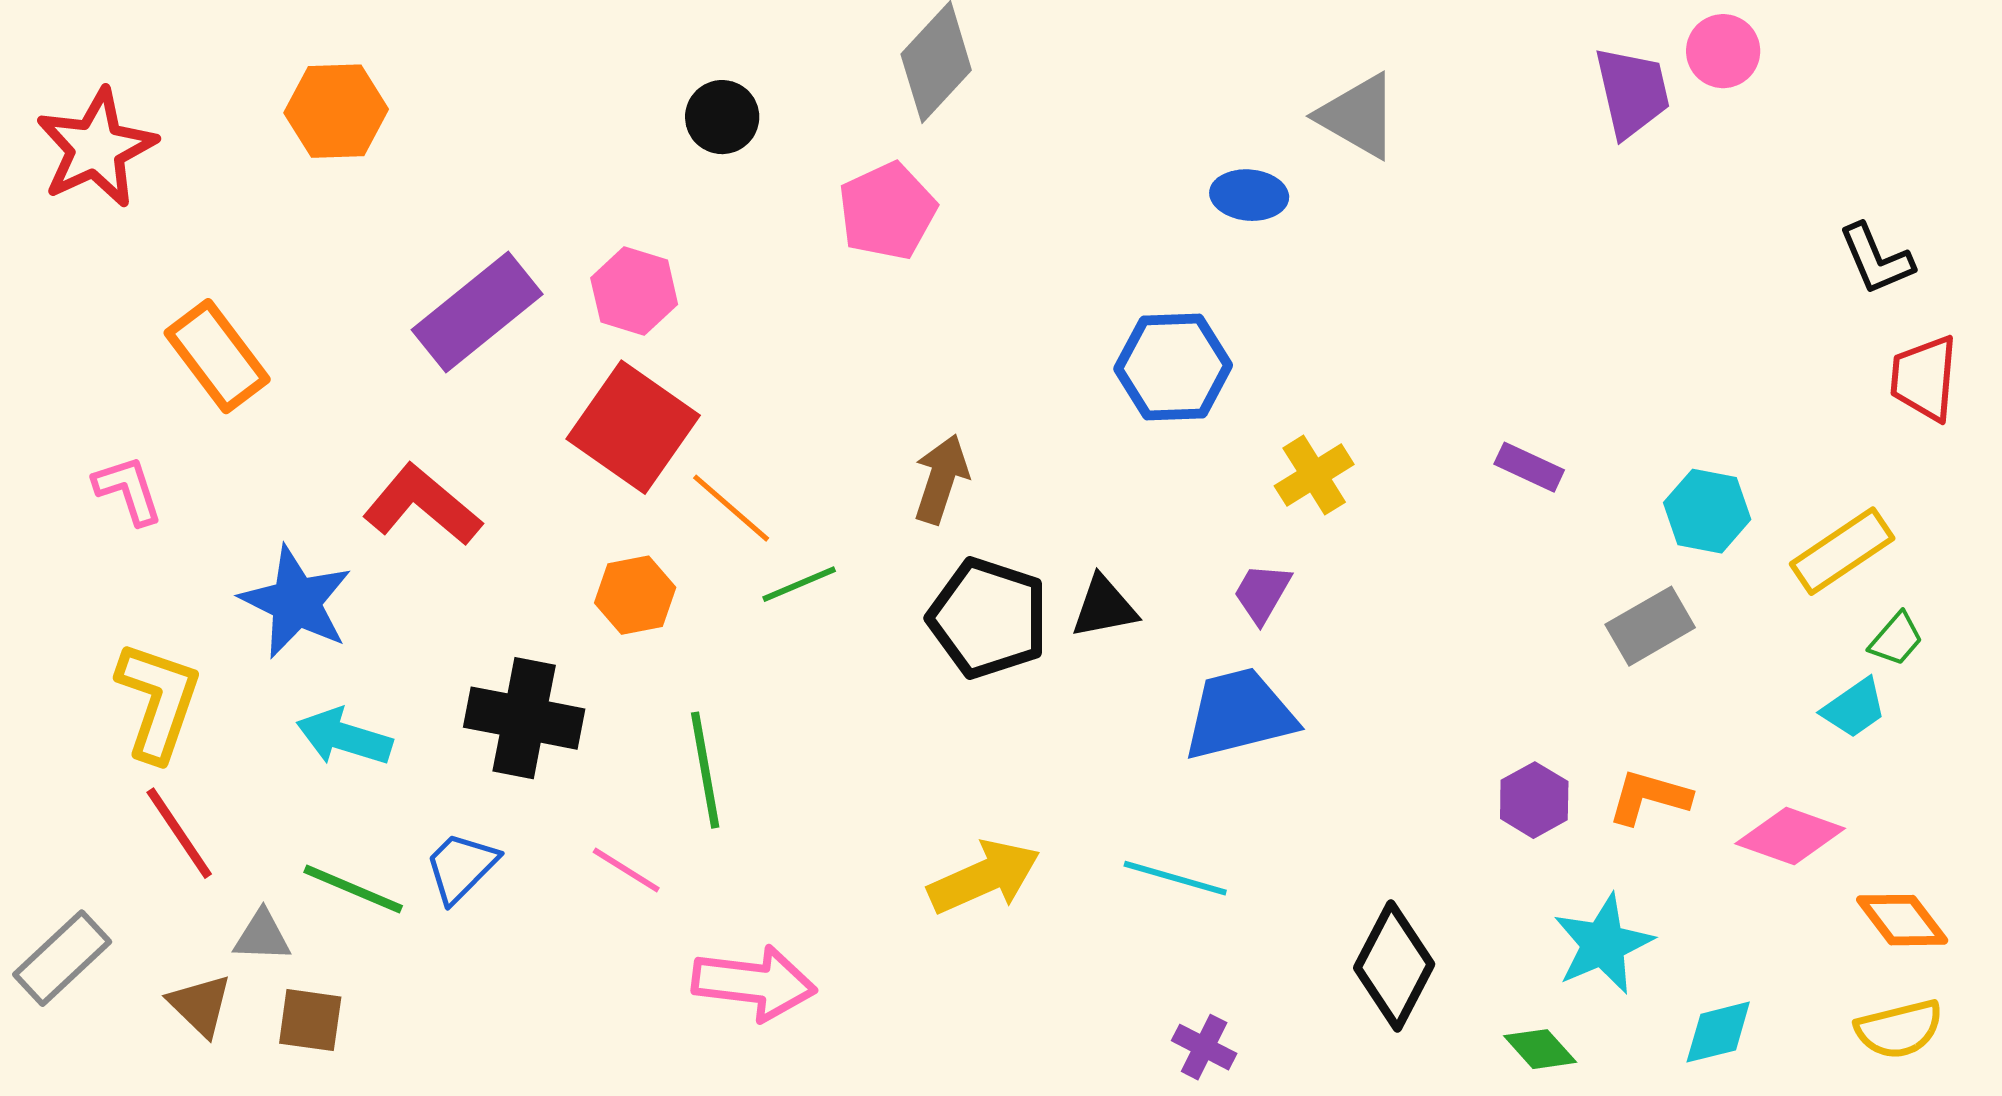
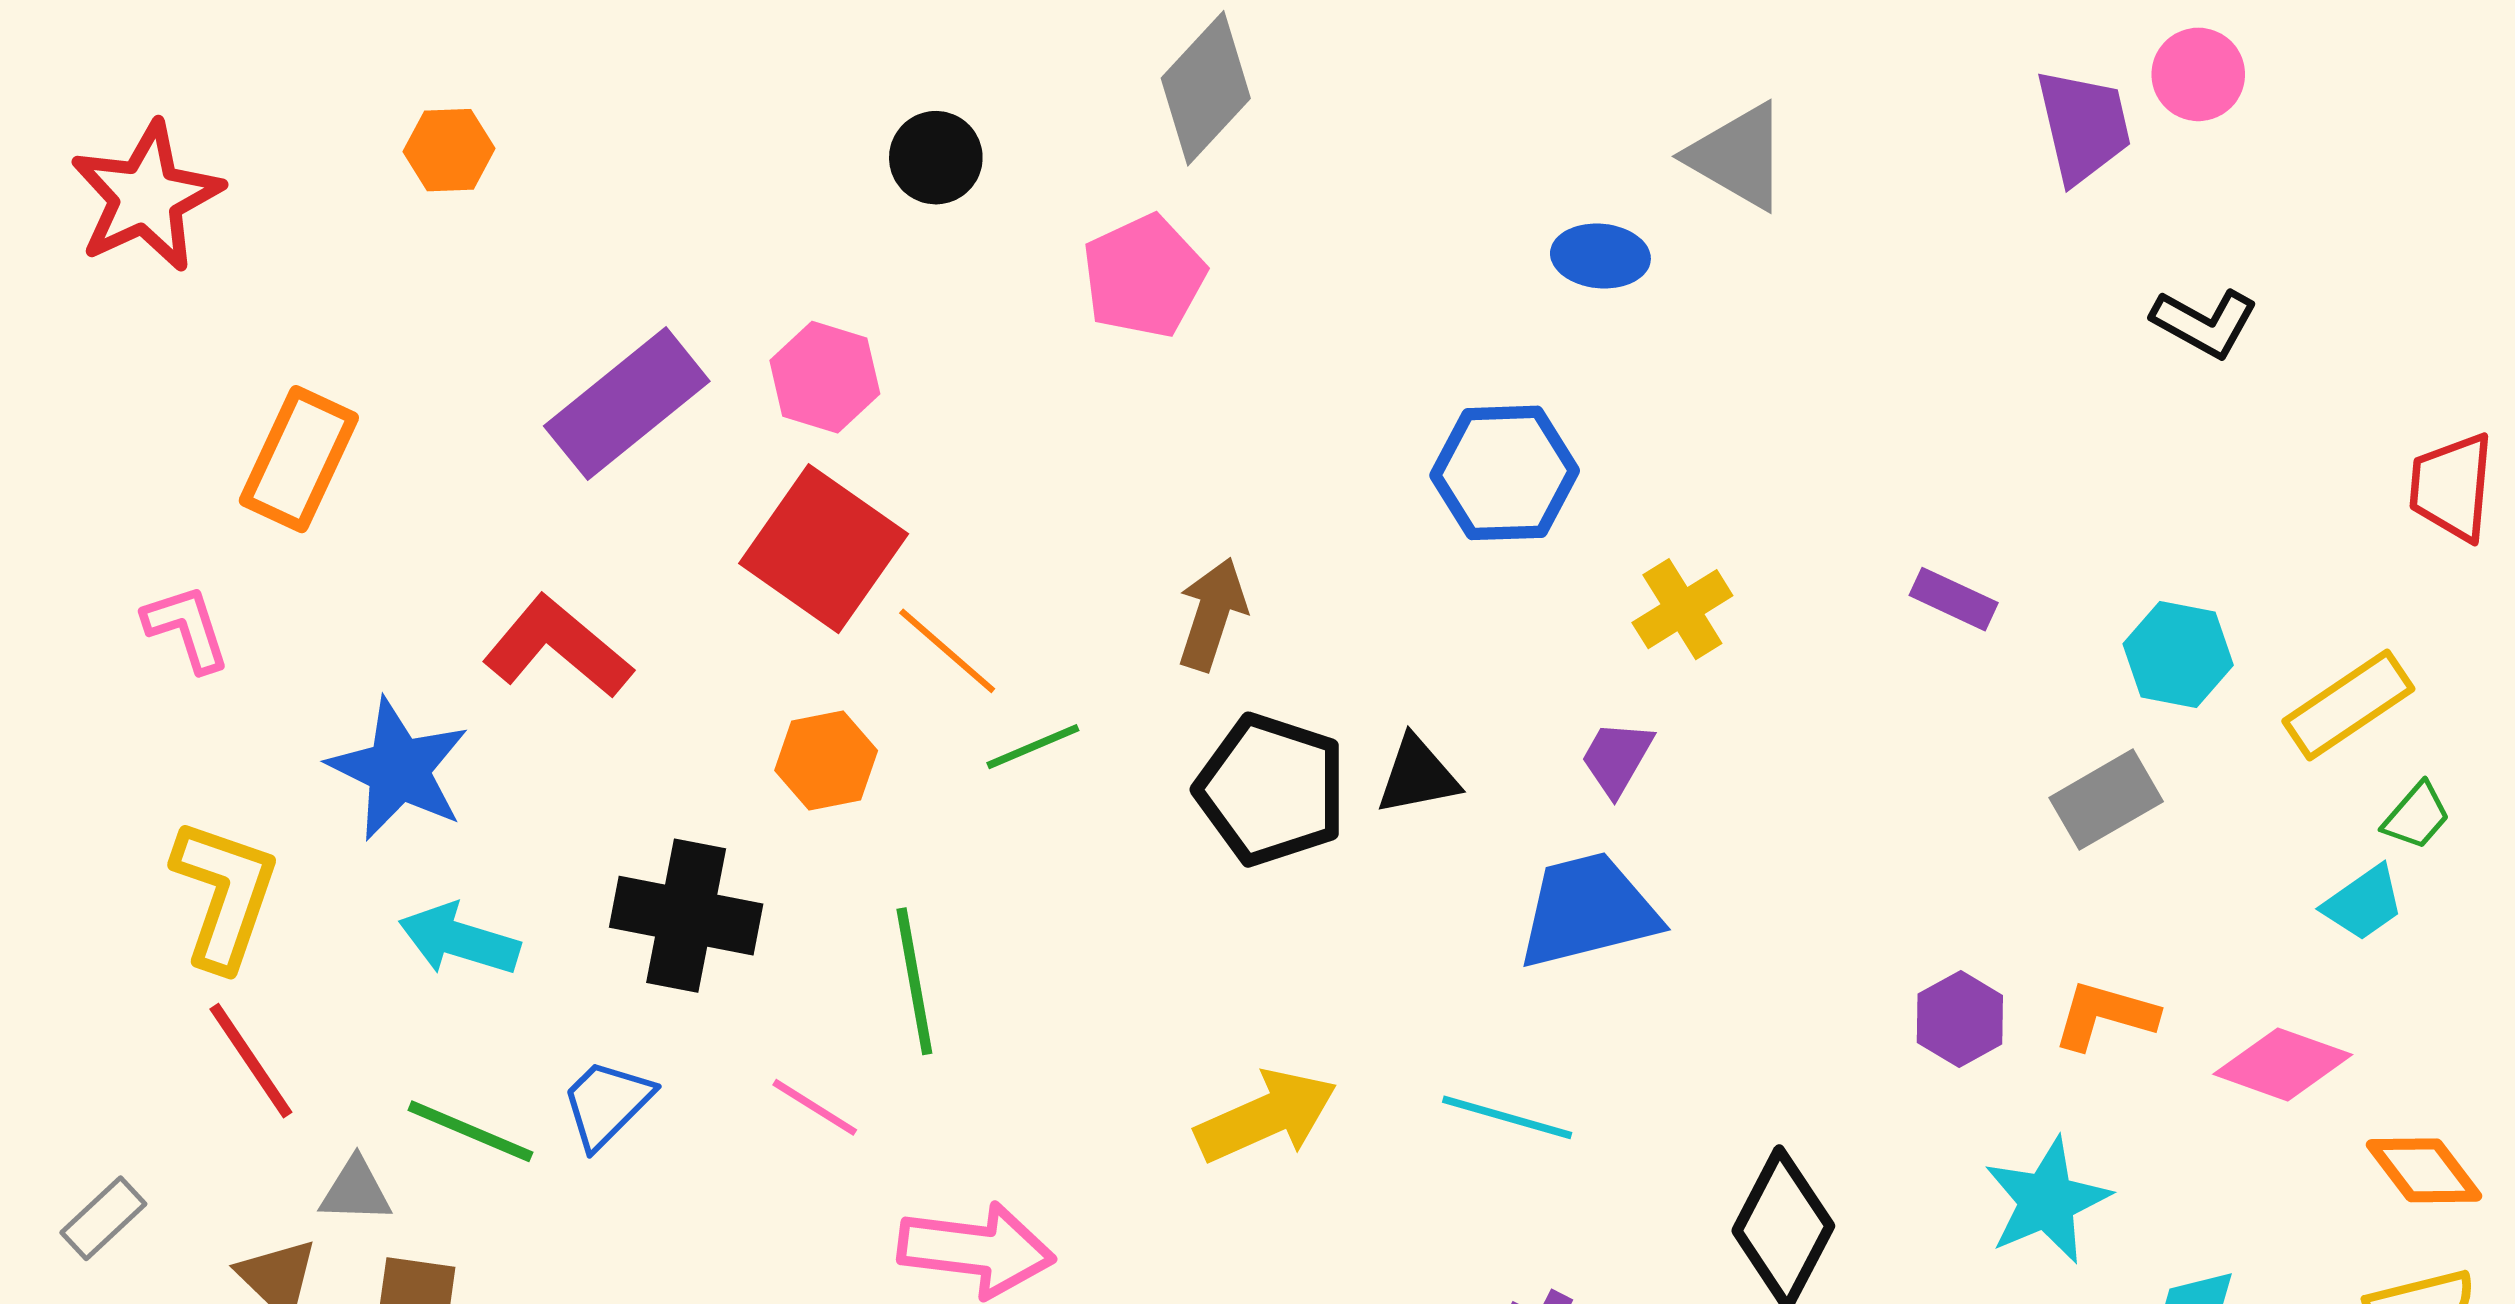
orange hexagon: (336, 111) -> (449, 150), size x0.7
black L-shape: (1876, 259) -> (2205, 323), moved, turned -38
orange rectangle: (217, 356) -> (299, 459), turned 62
gray rectangle: (62, 958) -> (103, 1218), size x0.7

